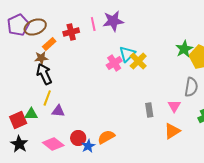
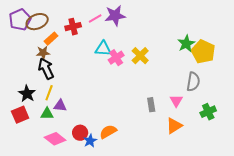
pink line: (93, 24) -> (95, 19), turned 72
cyan triangle: (127, 54) -> (103, 49), moved, turned 48
green triangle: (31, 114) -> (47, 114), moved
black star: (19, 144) -> (27, 94), moved

